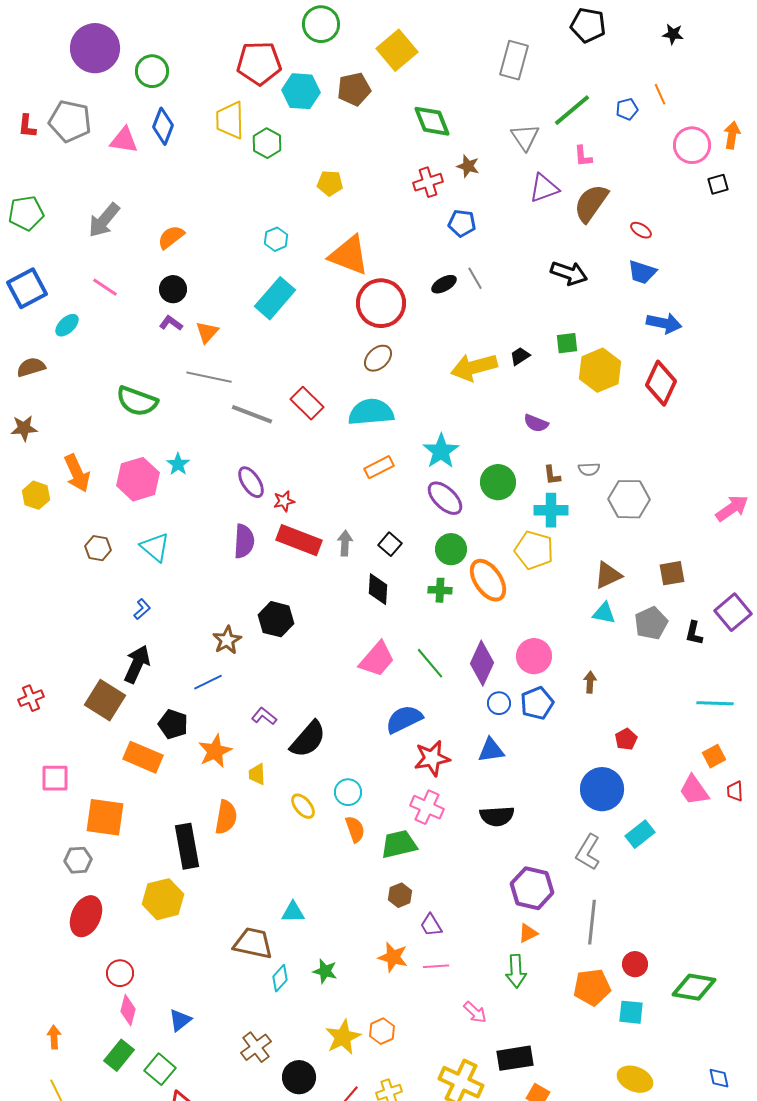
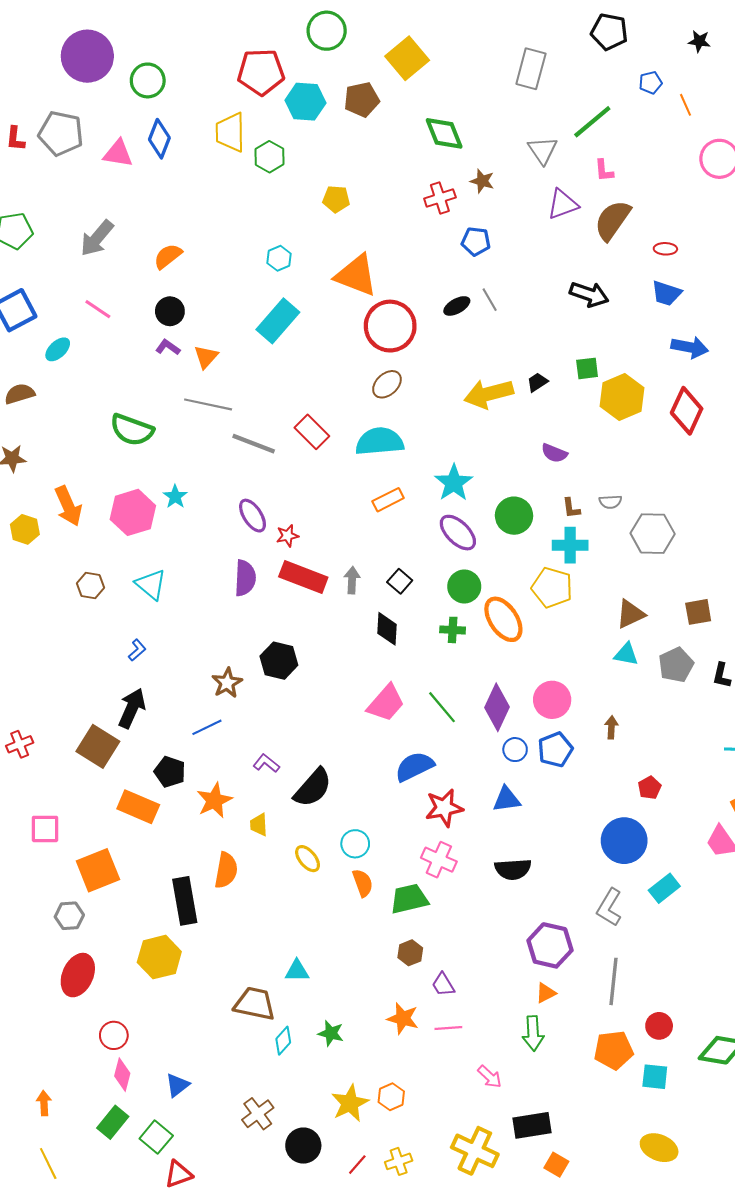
blue pentagon: (627, 109) -> (651, 83), moved
red ellipse: (641, 230) -> (665, 249), turned -30
orange square: (105, 817) -> (98, 870), turned -30

